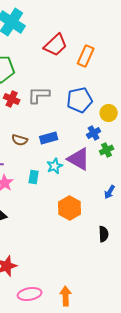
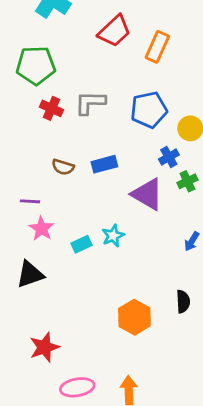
cyan star: (55, 166) -> (113, 236), moved
cyan rectangle: (34, 177) -> (82, 244), moved, turned 56
orange hexagon: (70, 208) -> (134, 317), moved

